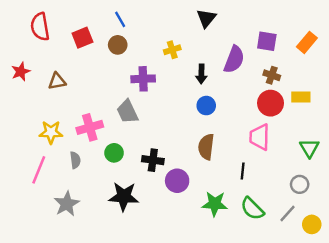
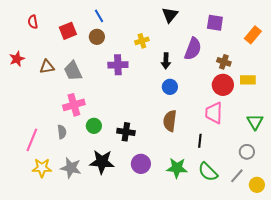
red semicircle: (40, 27) -> (33, 22), size x0.6
purple square: (267, 41) -> (215, 23), moved
gray trapezoid: (127, 112) -> (73, 71), moved
yellow star: (51, 132) -> (42, 168), moved
purple circle: (177, 181) -> (141, 164), moved
gray star: (67, 204) -> (71, 168), moved, turned -30

